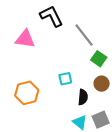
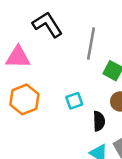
gray line: (84, 35) -> (91, 44), turned 55
orange hexagon: (27, 93) -> (24, 99), moved

